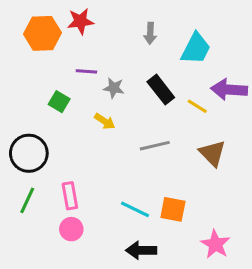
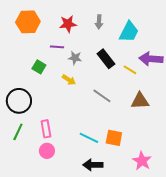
red star: (80, 21) -> (68, 24), moved
gray line: (155, 146) -> (102, 96), turned 48
brown triangle: (212, 153) -> (140, 101), turned -48

